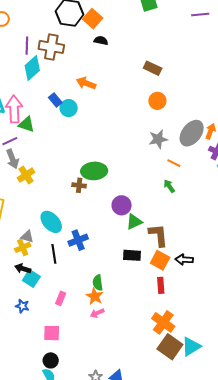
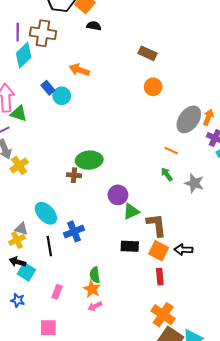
gray star: (158, 139) -> (194, 183), moved, turned 30

